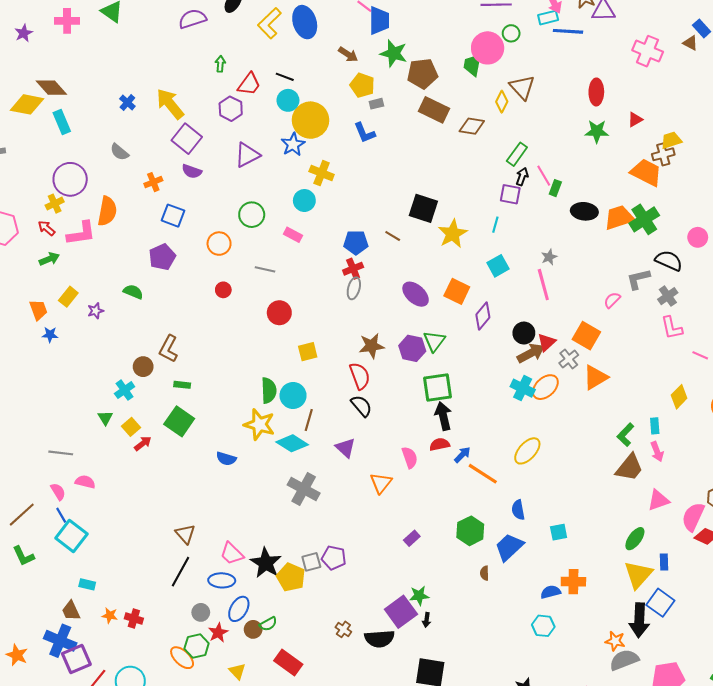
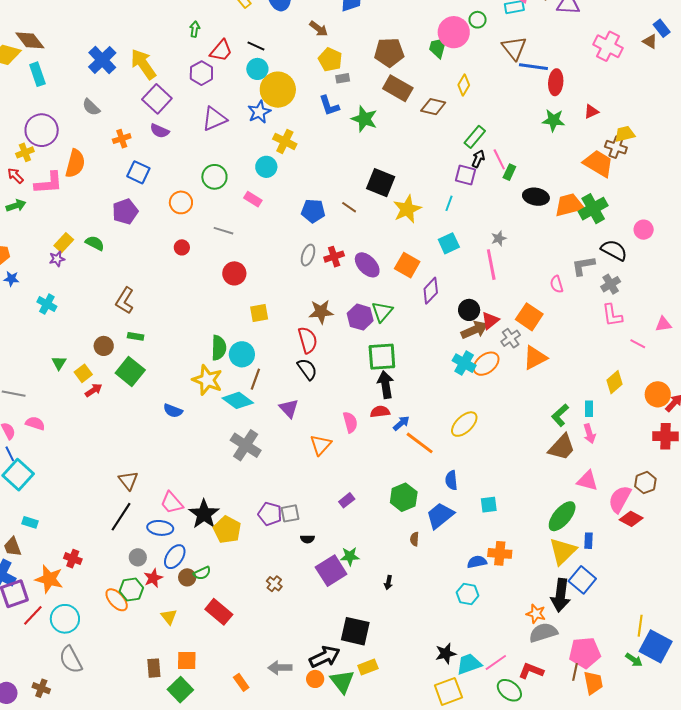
blue line: (568, 31) -> (533, 67), moved
green star: (394, 53) -> (364, 119), moved
brown triangle: (522, 87) -> (514, 48), moved
blue cross: (127, 103) -> (102, 60), size x1.8
brown cross: (663, 154) -> (616, 147), turned 30
red cross: (353, 269) -> (334, 257), moved
yellow rectangle: (68, 297) -> (64, 243), moved
pink semicircle: (612, 300) -> (557, 284), turned -66
brown circle: (143, 367) -> (104, 346), moved
cyan cross: (125, 390) -> (47, 304), moved, turned -30
pink triangle: (658, 500) -> (587, 481), turned 30
green ellipse: (635, 539) -> (562, 516), size x1.4
gray square: (311, 562) -> (290, 513), moved
orange star: (110, 615) -> (49, 579), moved, size x1.8
black arrow: (427, 620) -> (388, 583), moved
black semicircle: (379, 639) -> (307, 539), moved, size x0.5

